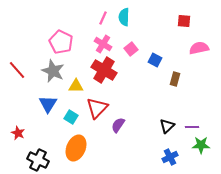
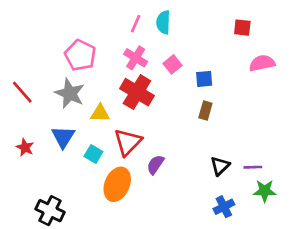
blue square: (155, 60) -> (204, 79), turned -32
brown rectangle: (175, 79) -> (205, 111), moved
red star: (18, 133) -> (25, 147), moved
orange ellipse: (76, 148) -> (117, 184), moved

